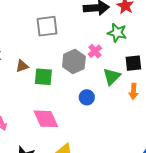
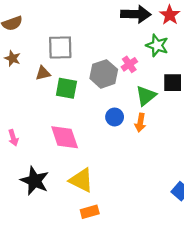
gray square: (47, 26) -> (60, 47), moved
orange arrow: (133, 91) -> (140, 123), moved

